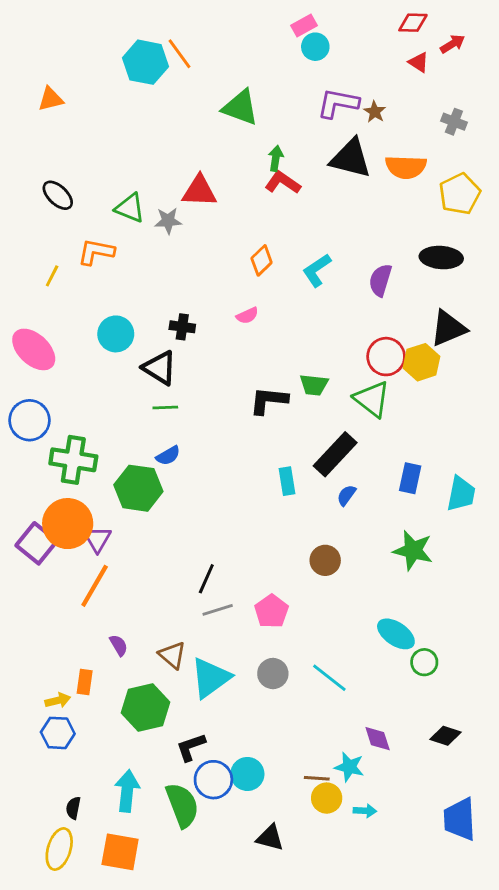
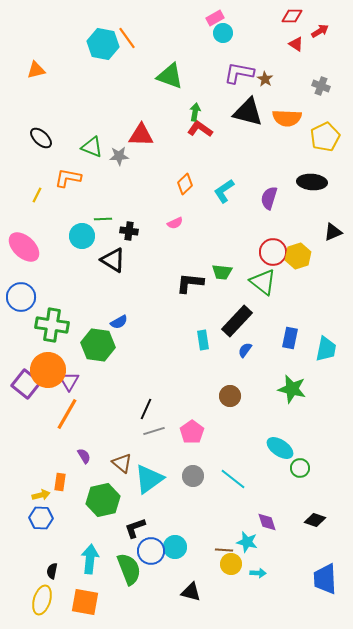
black triangle: (448, 328) -> (333, 232), moved, size x0.7
green line: (165, 408) -> (103, 219), moved

